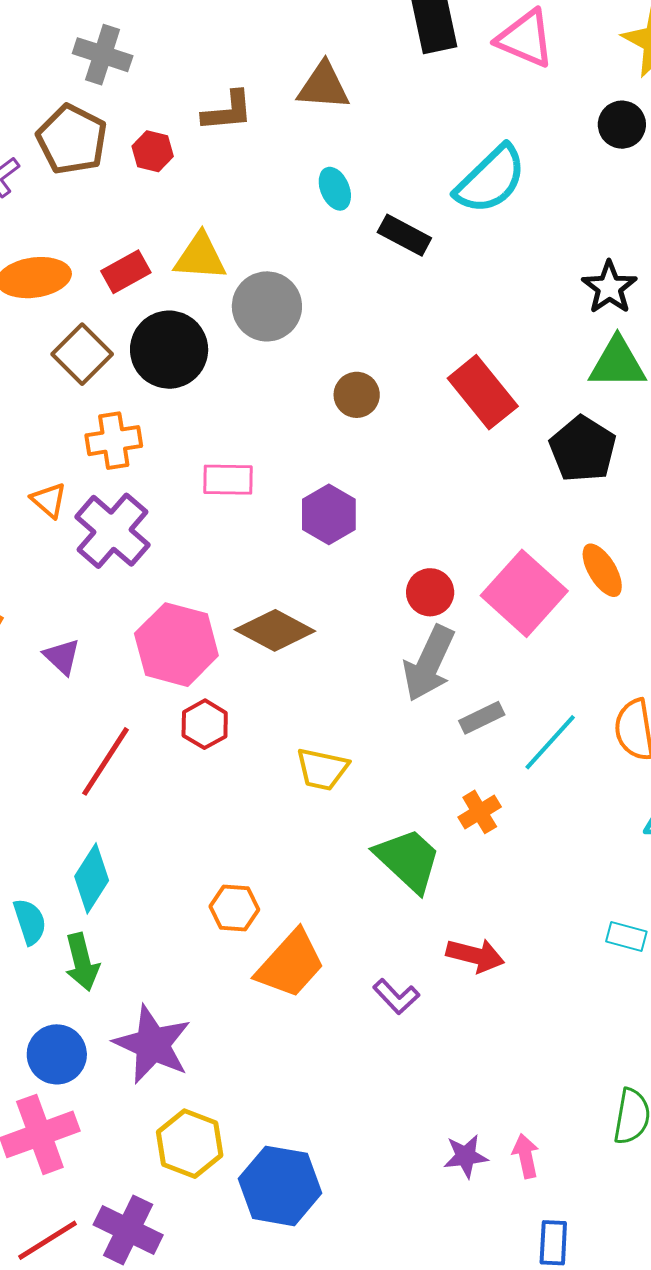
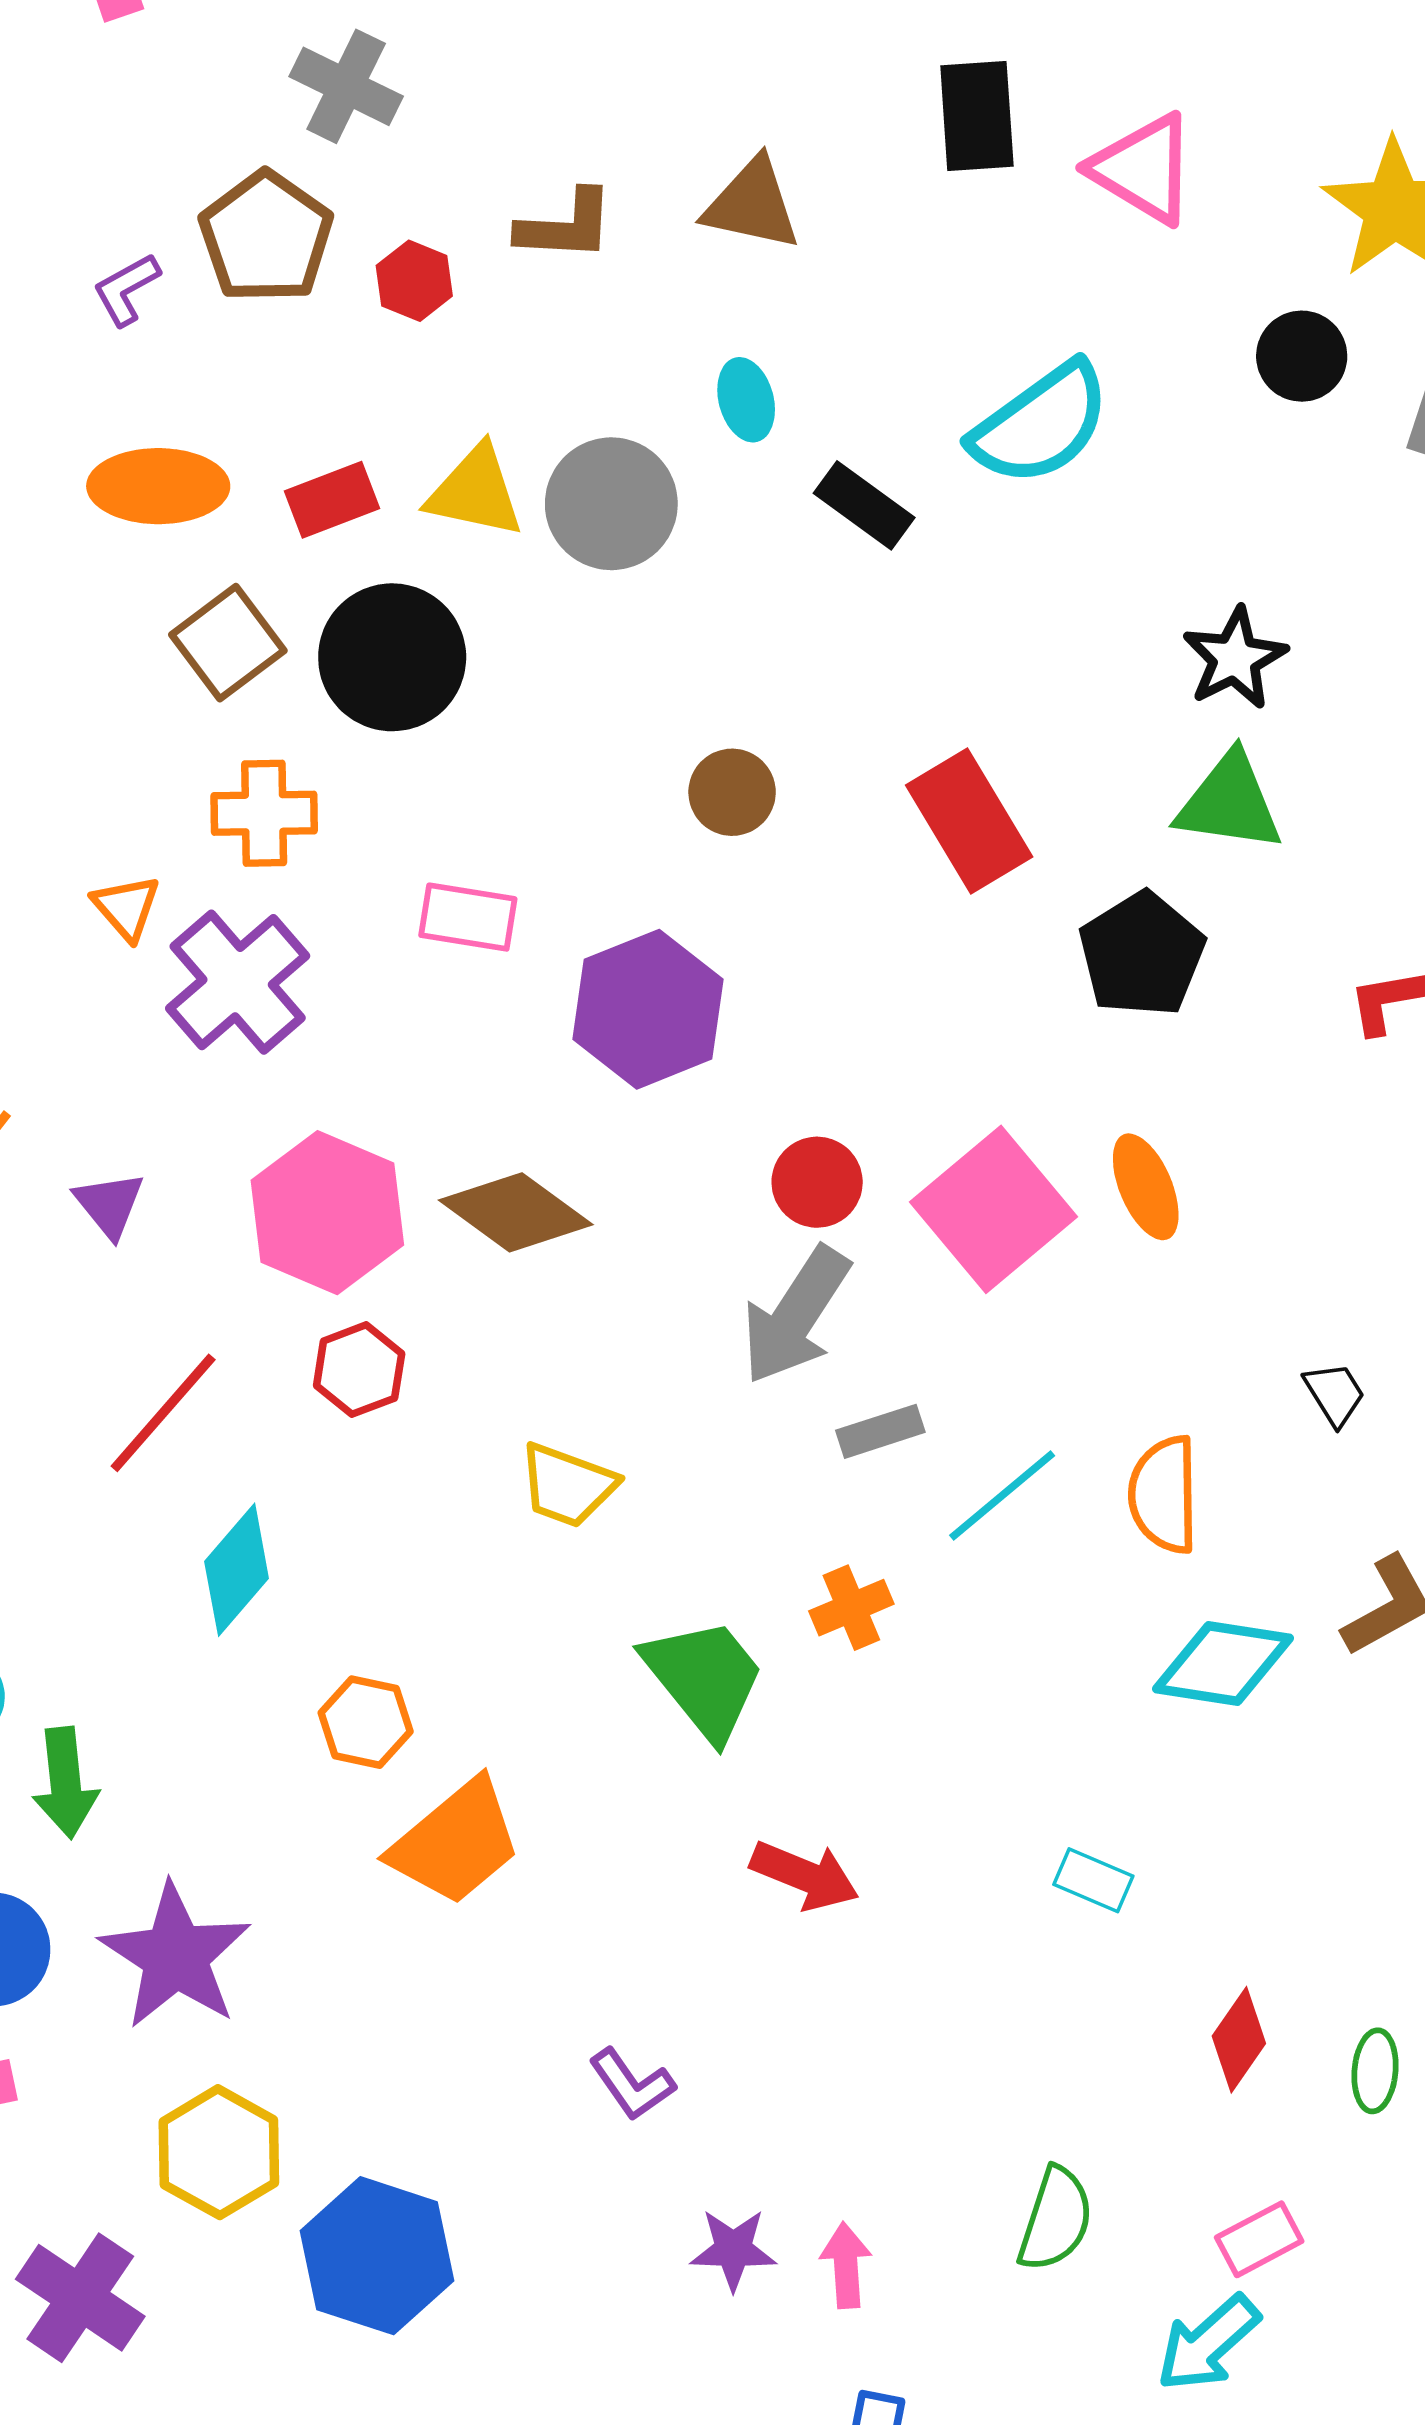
gray circle: (267, 306) -> (611, 504), moved
purple hexagon: (329, 514) -> (648, 1009), size x1.4
cyan diamond: (92, 878) -> (237, 1570), moved
purple L-shape: (396, 997) -> (632, 2084), moved

